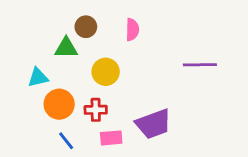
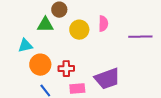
pink semicircle: (132, 30) -> (103, 24), moved
yellow circle: (106, 72) -> (79, 30), moved

